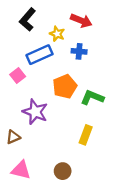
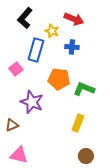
blue rectangle: (40, 55) -> (36, 50), turned -50
orange pentagon: (65, 87) -> (59, 79), turned 30
brown circle: (63, 171) -> (86, 156), moved

